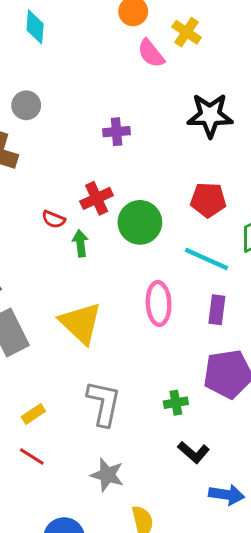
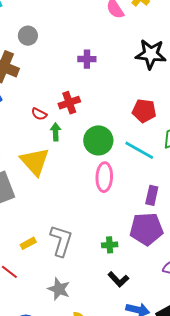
green circle: (140, 222) -> (98, 140), moved
purple rectangle: (217, 310) -> (152, 195), moved
yellow triangle: (81, 323) -> (35, 162), moved
yellow rectangle: (33, 414) -> (28, 243), moved

